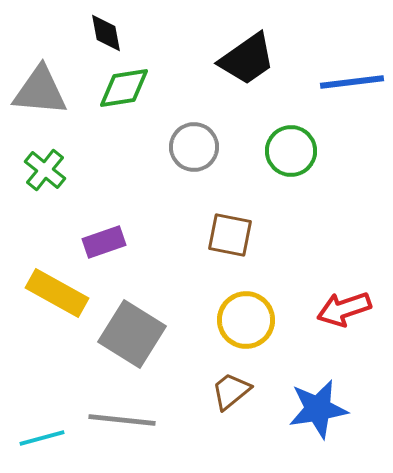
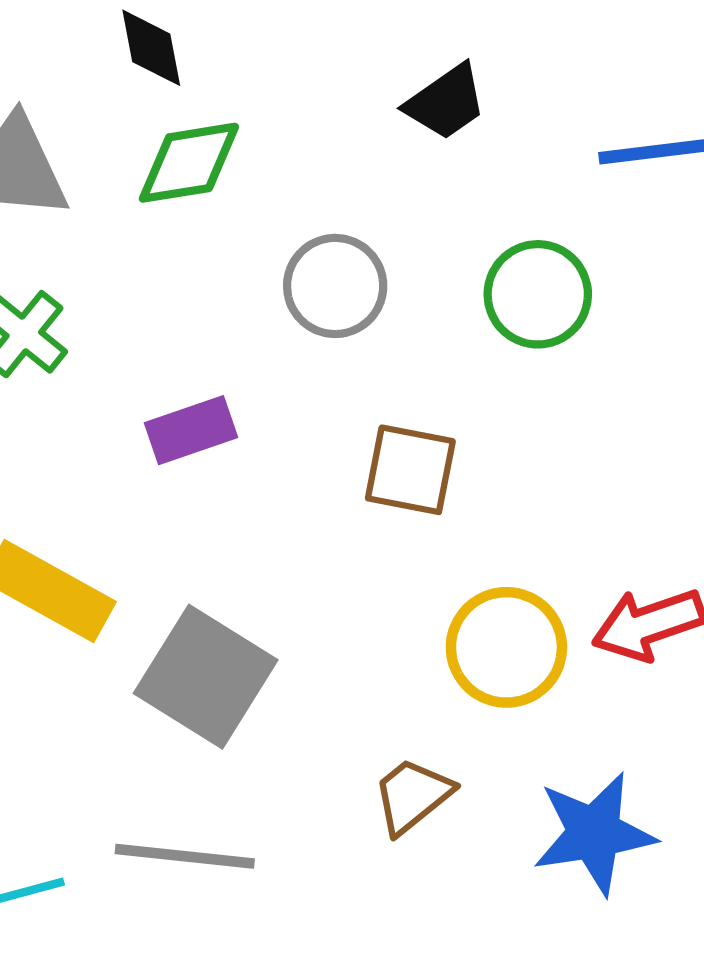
black trapezoid: (247, 59) -> (446, 102), size x0.7
purple rectangle: (104, 242) -> (191, 430), moved
yellow circle: (246, 320) -> (506, 647), moved

